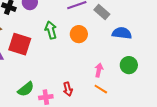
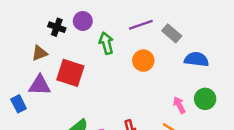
green arrow: (51, 30) -> (106, 43), moved
pink arrow: (99, 70) -> (179, 105), moved, turned -40

